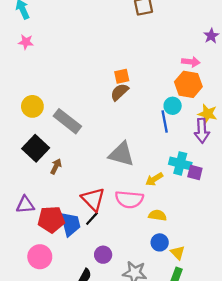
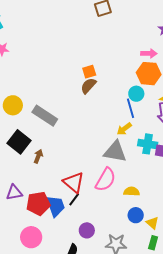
gray triangle: (122, 154) -> (115, 152), moved
yellow arrow: (154, 179) -> (124, 129), moved
pink semicircle: (129, 199) -> (106, 180), turned -60

